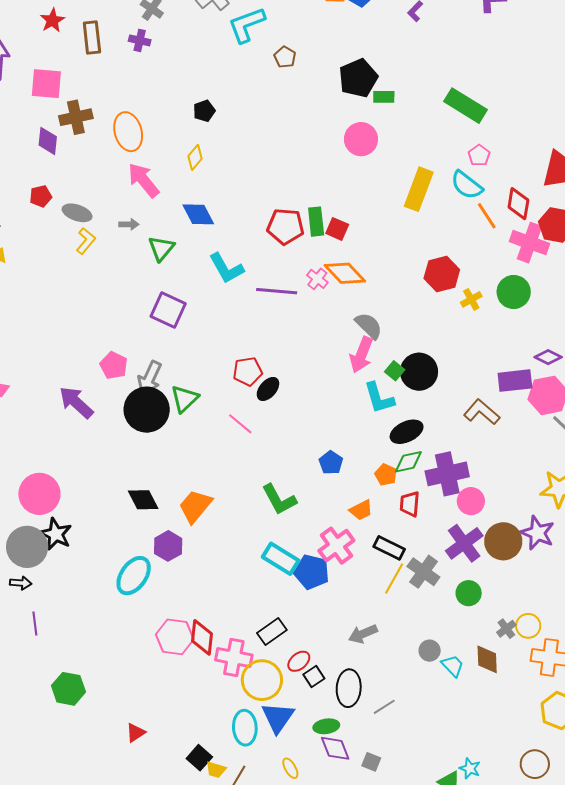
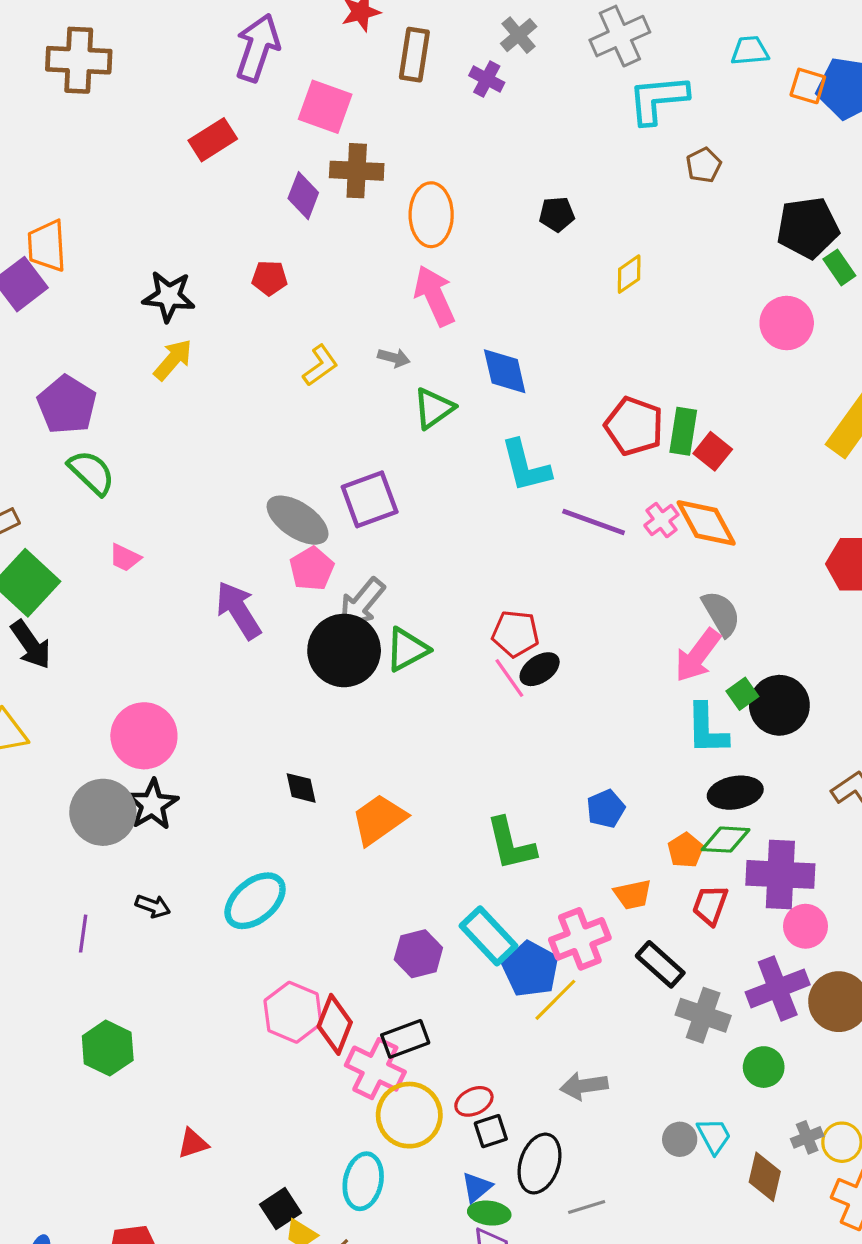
green rectangle: (384, 97) -> (839, 267), turned 40
yellow diamond: (195, 157) -> (629, 274), moved
gray ellipse: (77, 213) -> (298, 520), moved, size x1.4
purple square: (168, 310) -> (370, 499), moved, turned 30
pink line: (240, 424) -> (509, 678), moved
black diamond: (143, 500) -> (301, 788), size x0.7
purple hexagon: (168, 546) -> (418, 954), moved
gray cross: (423, 572) -> (703, 1015), turned -32
yellow line: (394, 578) -> (555, 1000), moved
black arrow: (21, 583) -> (153, 906), moved
black rectangle: (272, 631) -> (405, 1039), moved
cyan trapezoid: (453, 666) -> (714, 1136), moved
blue triangle: (278, 717) -> (477, 1187), moved, size x0.6

